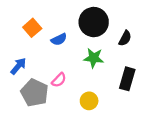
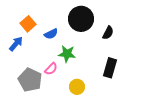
green star: (94, 58) -> (67, 54), moved
blue arrow: (18, 66) -> (16, 44), moved

